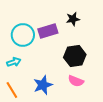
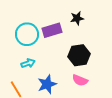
cyan arrow: (14, 62) -> (28, 63), moved

